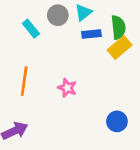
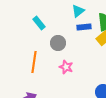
gray circle: (58, 15) -> (58, 43), moved

